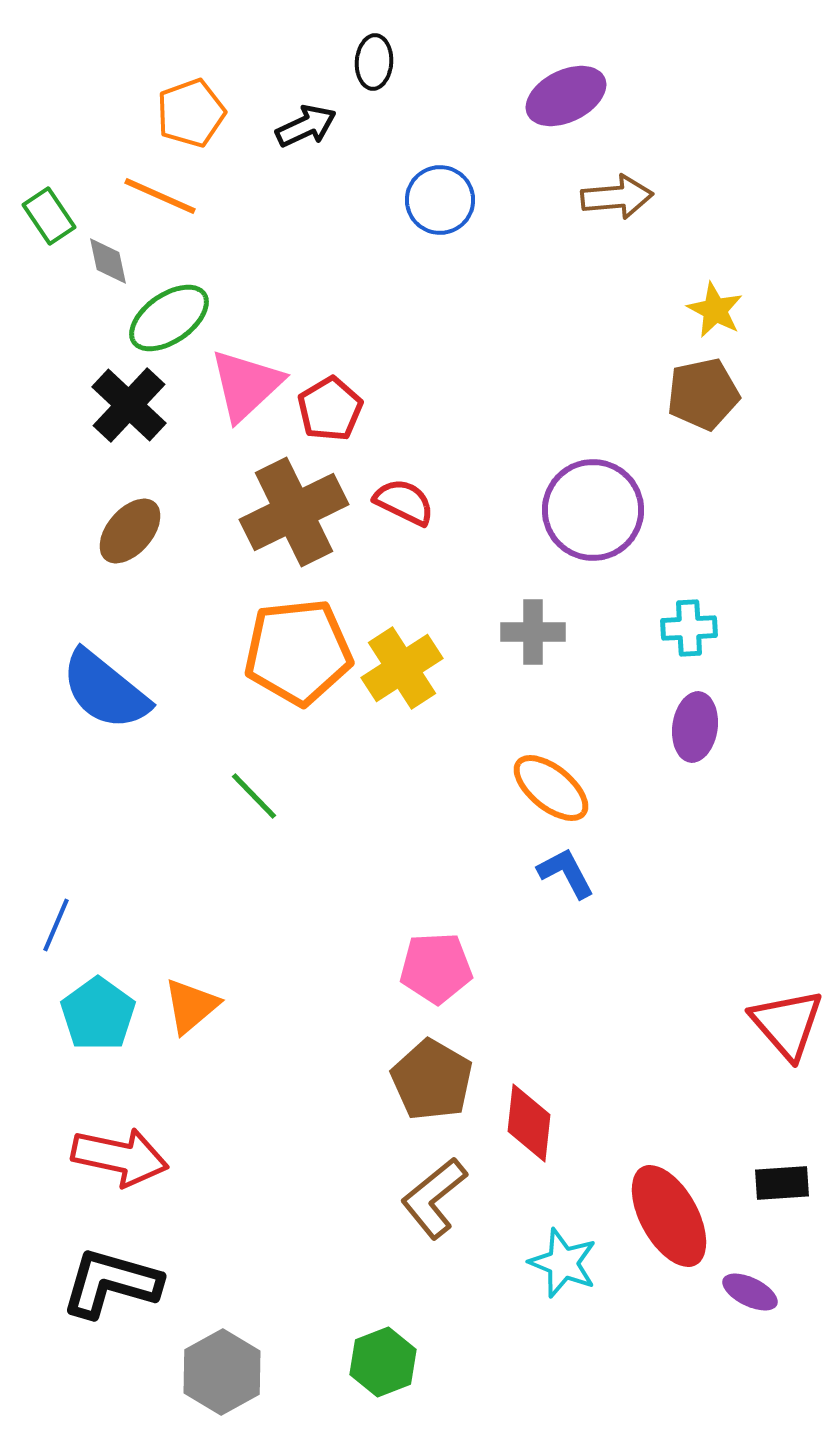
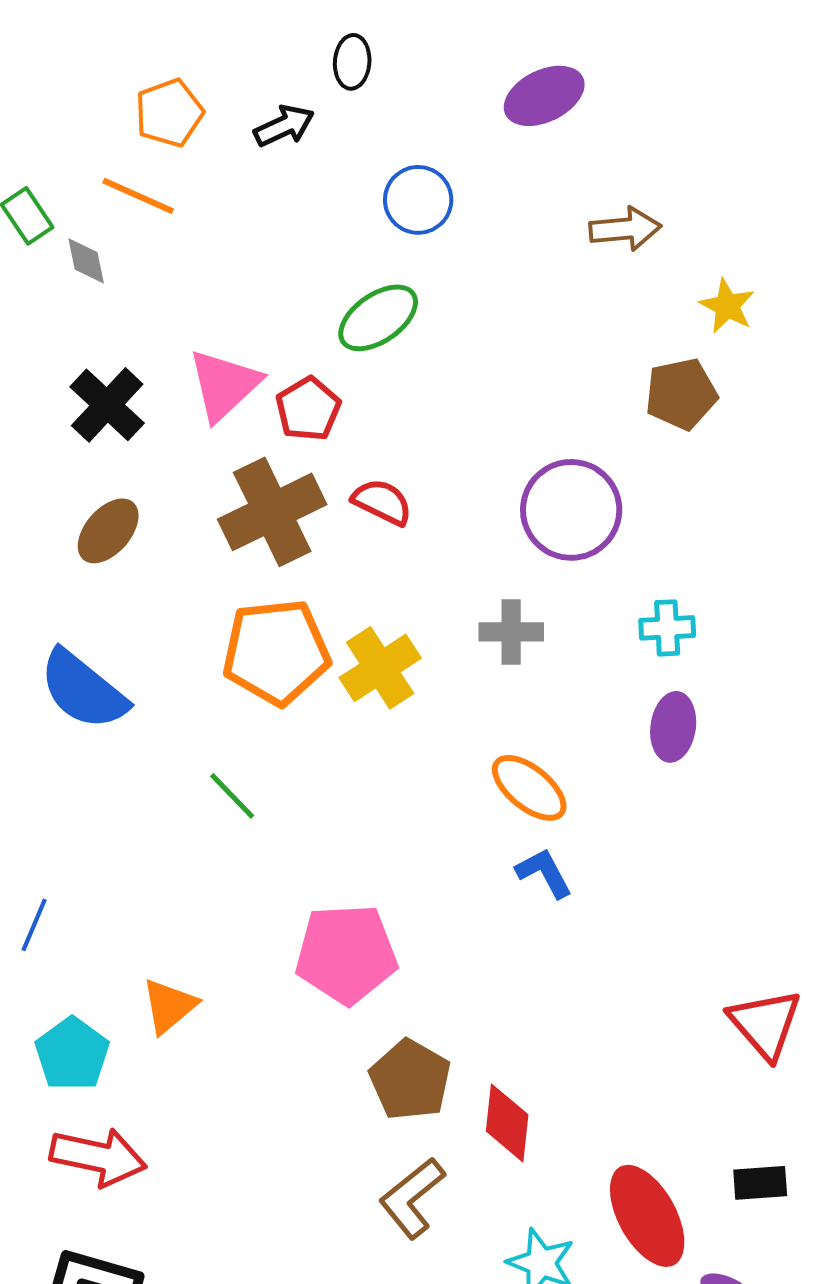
brown arrow: (617, 197) -> (625, 229), moved
yellow star: (715, 310) -> (727, 306), moved
green ellipse: (169, 318) -> (378, 318), moved
pink pentagon: (436, 968) -> (346, 954), moved, size x1.4
cyan pentagon: (98, 1014) -> (72, 1054), moved

